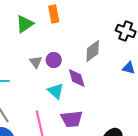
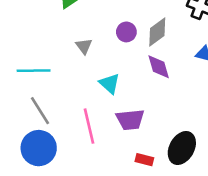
purple circle: (54, 60) -> (126, 32), moved
purple diamond: (77, 78) -> (159, 67), moved

